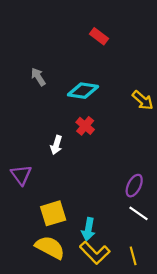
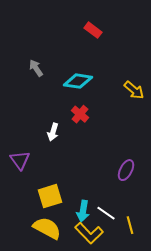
white line: (138, 213) -> (106, 213), moved
yellow line: (133, 256) -> (130, 225), moved

